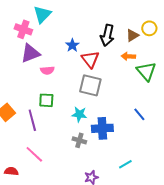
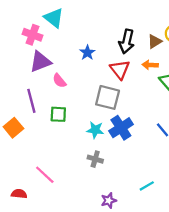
cyan triangle: (42, 14) -> (54, 18), turned -36
red triangle: (90, 59) -> (120, 69), moved
pink semicircle: (47, 70) -> (59, 81), turned 56
purple line: (32, 120) -> (31, 101), moved
blue cross: (102, 128) -> (121, 128), moved, turned -30

